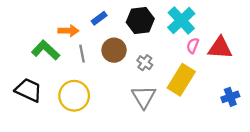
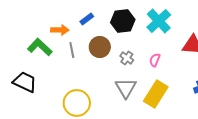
pink semicircle: (193, 46) -> (155, 60), moved
yellow rectangle: (181, 80) -> (156, 94), moved
yellow circle: (74, 96) -> (77, 103), moved

